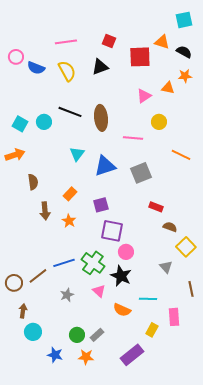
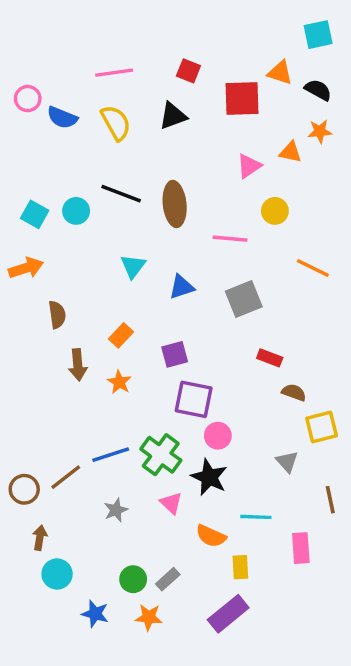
blue triangle: (105, 166) -> (182, 287), size x0.7
yellow square: (186, 247) -> (322, 427), turned 30
yellow rectangle: (152, 330) -> (240, 567), moved, turned -32

